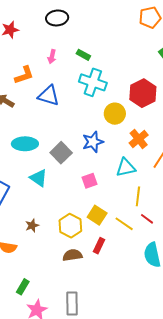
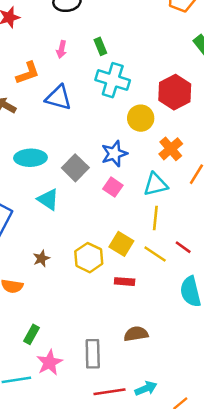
green rectangle: (83, 55) -> (100, 46), turned 40
pink square: (90, 181) -> (113, 187), moved, turned -35
yellow line: (138, 196) -> (155, 218), moved
red rectangle: (99, 246) -> (125, 282), turned 70
brown semicircle: (72, 255) -> (136, 334), moved

